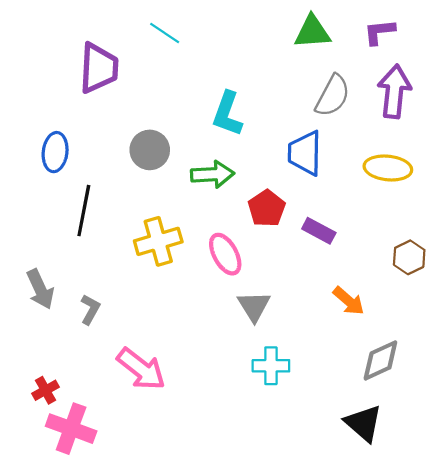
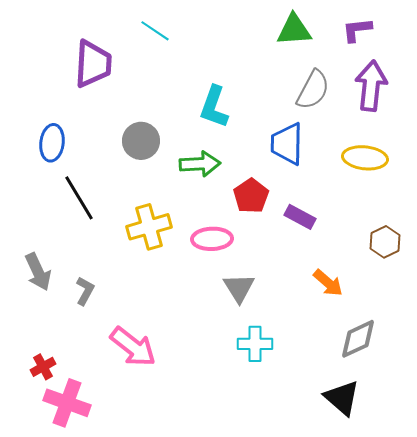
black line: (84, 211) -> (79, 198), turned -42
pink ellipse: (225, 254) -> (212, 239), turned -63

